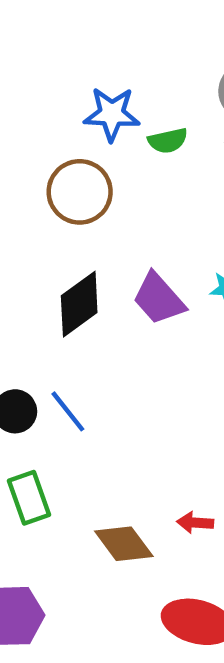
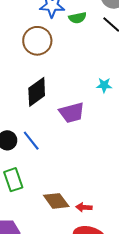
purple trapezoid: (159, 299) -> (72, 113), moved, turned -64
red arrow: (195, 523) -> (84, 207), moved

